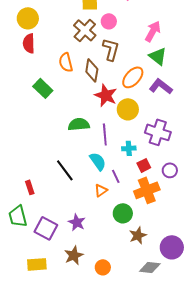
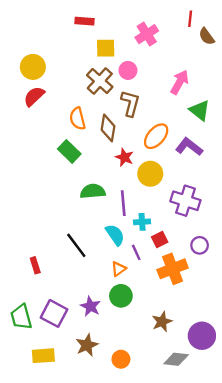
red semicircle: (29, 43) -> (34, 96), turned 48
green triangle: (158, 56) -> (200, 110), moved
green rectangle: (43, 88) -> (69, 151), moved
red star: (106, 95) -> (124, 157), size x0.7
cyan cross: (129, 148) -> (142, 222), moved
red square: (144, 165) -> (160, 239), moved
green circle: (123, 213) -> (121, 296), moved
green trapezoid: (18, 216) -> (21, 317), moved

